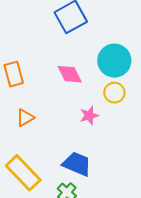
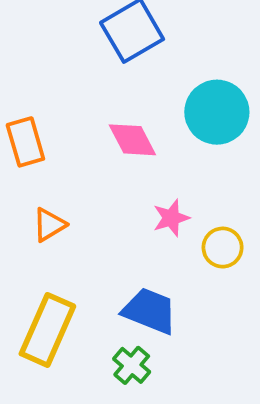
yellow circle: (114, 93) -> (223, 248), moved
yellow rectangle: (23, 173) -> (47, 330), turned 69

